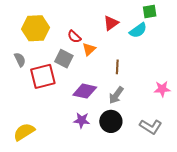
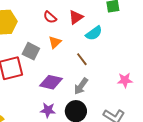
cyan semicircle: (138, 30) -> (94, 33), moved
red semicircle: (74, 37) -> (50, 17), moved
brown line: (117, 67) -> (82, 59), turned -40

